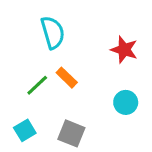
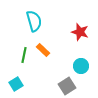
green line: (37, 85) -> (24, 55), turned -35
gray square: (71, 133) -> (67, 86), moved, turned 36

